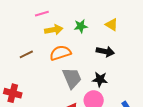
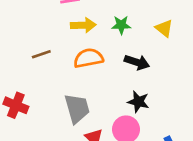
black arrow: (105, 51) -> (137, 62), moved
gray trapezoid: (72, 78) -> (77, 108), moved

